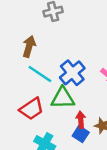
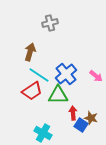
red trapezoid: (31, 109) -> (32, 91), moved
blue square: (81, 134) -> (81, 125), moved

